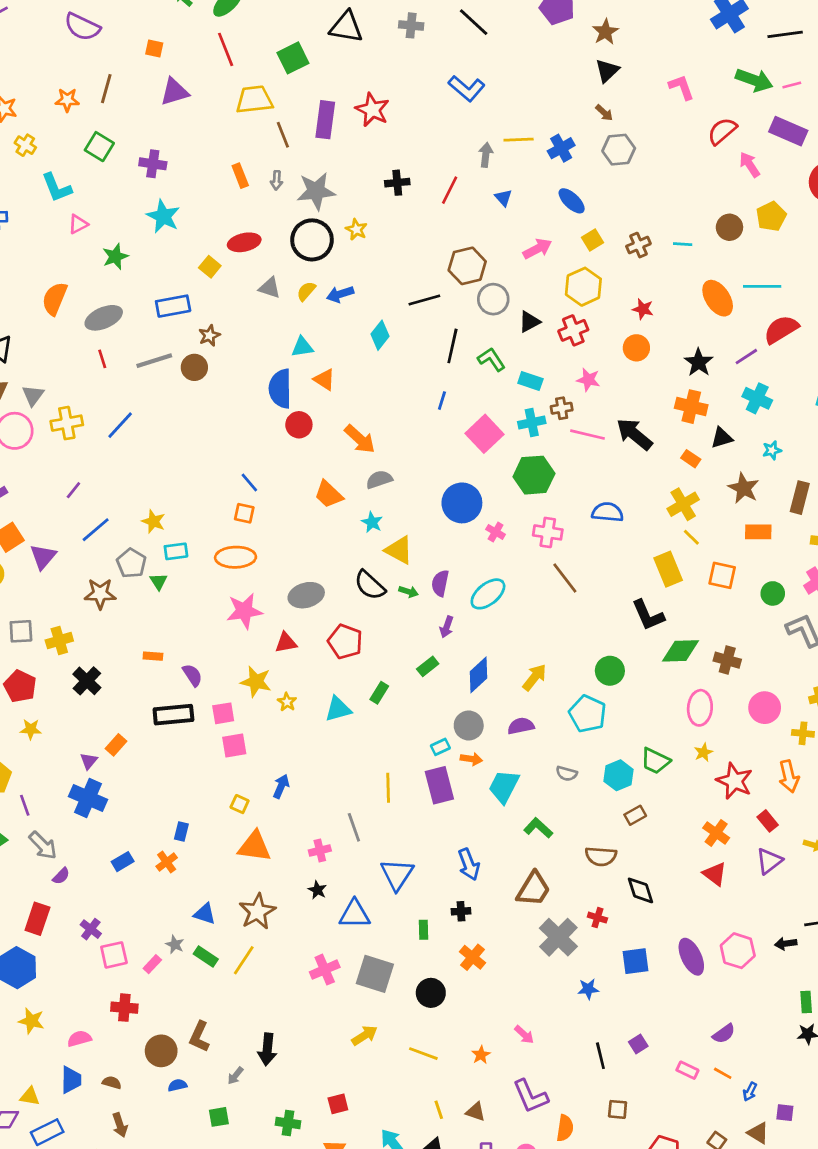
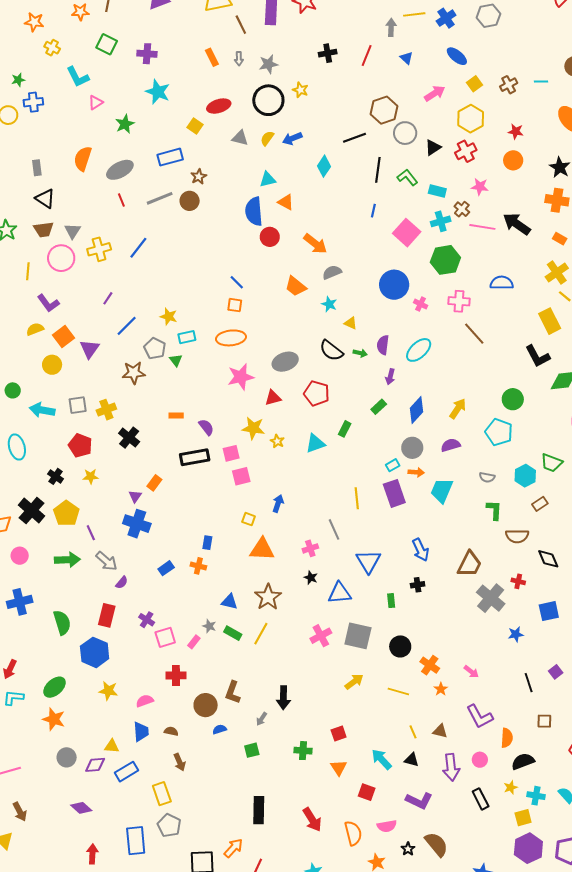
gray star: (316, 191) -> (269, 64), size x0.7
brown cross: (562, 408) -> (462, 209), turned -35
yellow triangle: (399, 550) -> (351, 323), size x0.6
green L-shape: (538, 828) -> (494, 510), moved, turned 55
orange cross: (167, 862) -> (198, 566), turned -35
orange cross: (473, 957) -> (430, 665), moved

